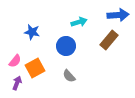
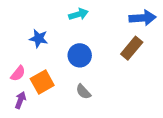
cyan arrow: (79, 22) -> (78, 14), moved

